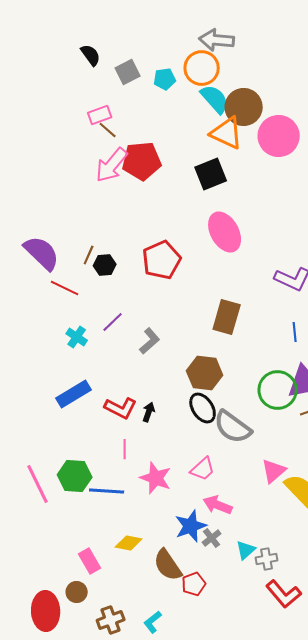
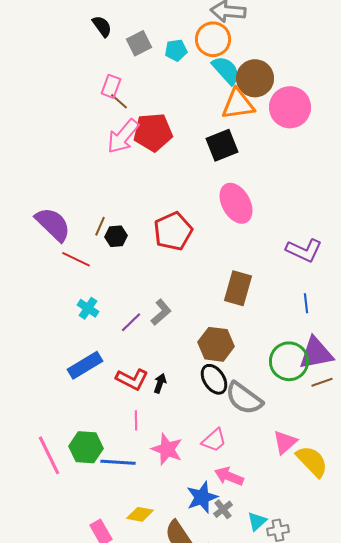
pink rectangle: (100, 115) -> (111, 86), turned -50
orange triangle: (227, 133) -> (238, 104), turned -33
purple line: (113, 322) -> (131, 322), moved

